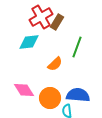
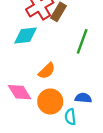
orange semicircle: (55, 64) -> (47, 71), moved
blue semicircle: (78, 95) -> (83, 98), size x0.6

